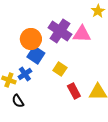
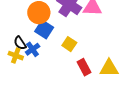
black semicircle: (18, 101) -> (20, 43), moved

